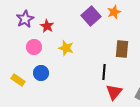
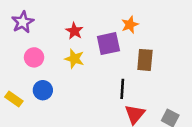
orange star: (114, 12) -> (130, 25), moved
purple square: (91, 16) -> (108, 44), moved, turned 30
red star: (47, 26) -> (74, 31), moved

